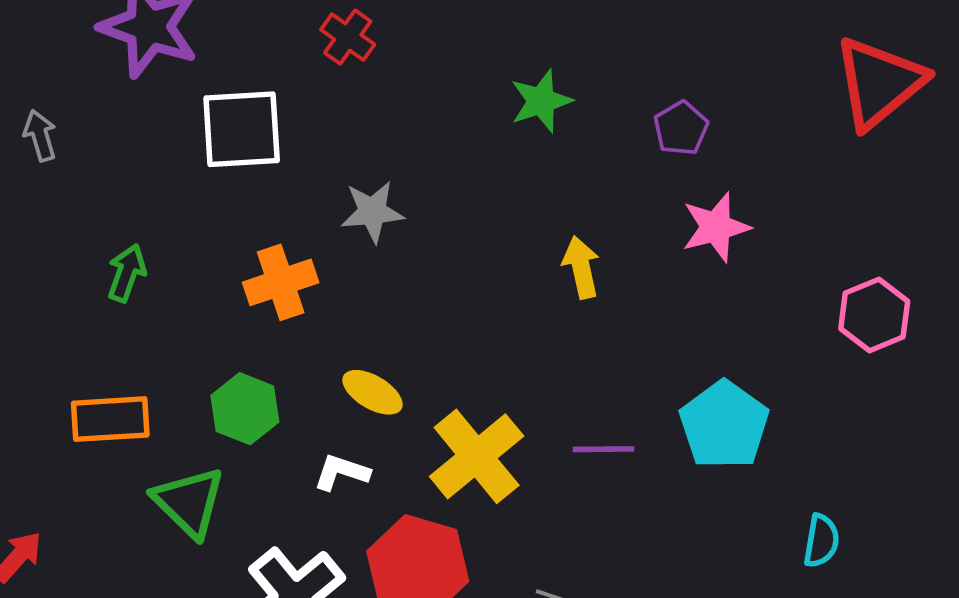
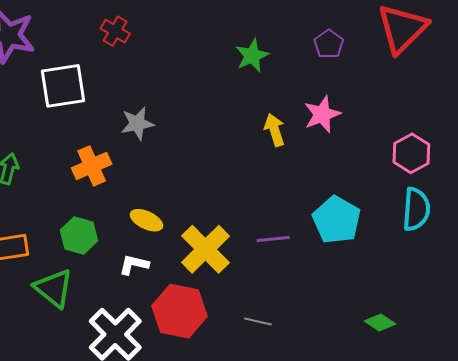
green star: (541, 101) -> (252, 56), moved
purple pentagon: (681, 128) -> (329, 44), moved
yellow arrow: (581, 267) -> (275, 130), moved
cyan semicircle: (821, 541) -> (416, 209), moved, size x1.5

